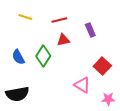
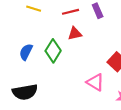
purple rectangle: (90, 30) -> (98, 11), moved
blue semicircle: (18, 57) -> (26, 52), turned 56

